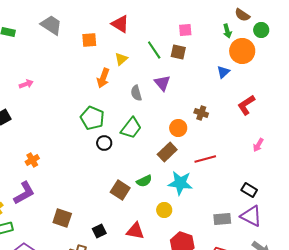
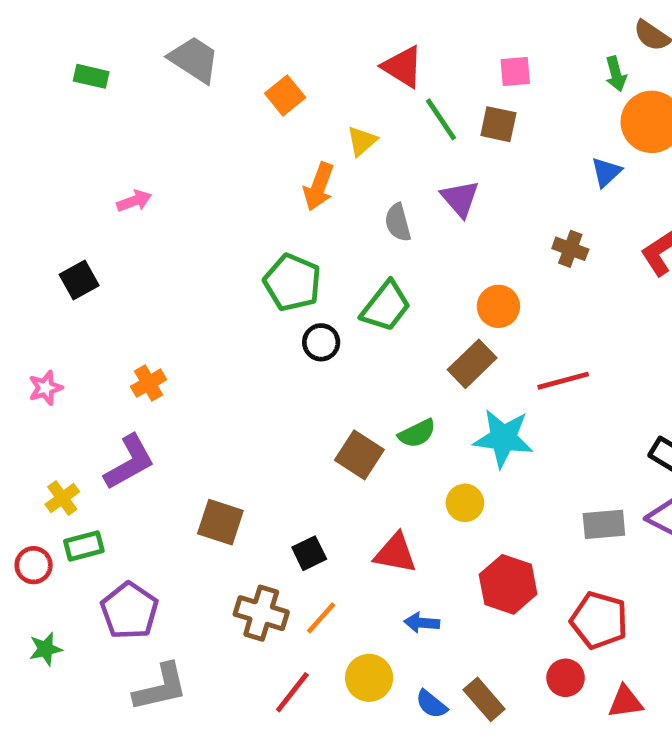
red triangle: (120, 24) -> (403, 67), moved
orange square: (89, 40) -> (285, 95), turned -35
brown cross: (201, 113) -> (570, 249), moved

